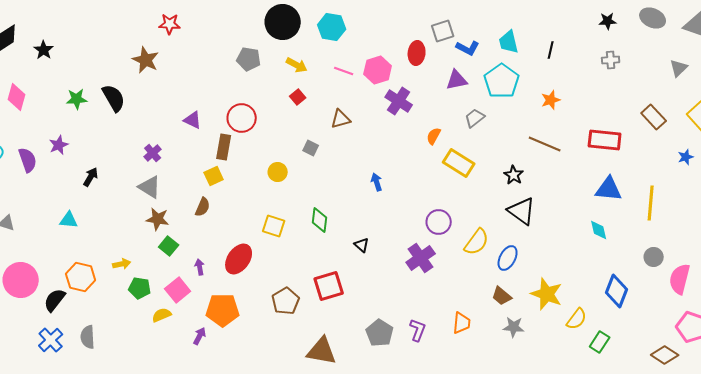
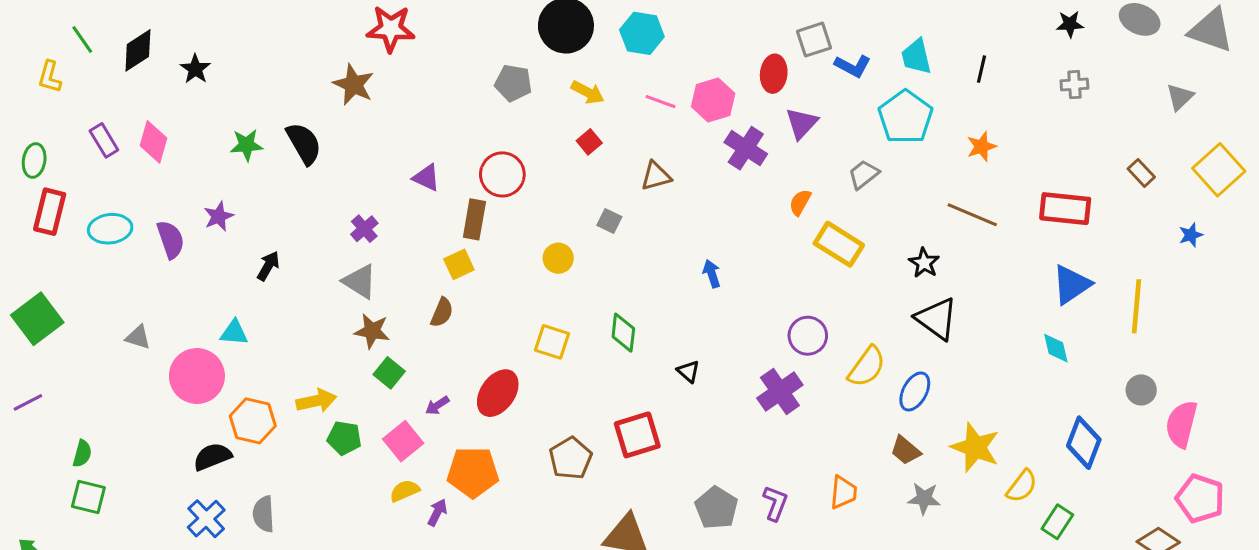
red star: (170, 24) -> (391, 29), size x1.4
purple triangle: (457, 80) -> (802, 123), moved, turned -35
brown rectangle: (654, 117) -> (1141, 173), size x0.7
blue triangle: (609, 189) -> (1071, 285), turned -40
yellow arrow: (122, 264) -> (316, 401), size x1.4
purple arrow: (200, 267) -> (437, 405), turned -112
pink circle: (21, 280) -> (197, 376), moved
black semicircle: (55, 300) -> (212, 457), turned 30
yellow semicircle: (162, 315) -> (405, 491), moved

